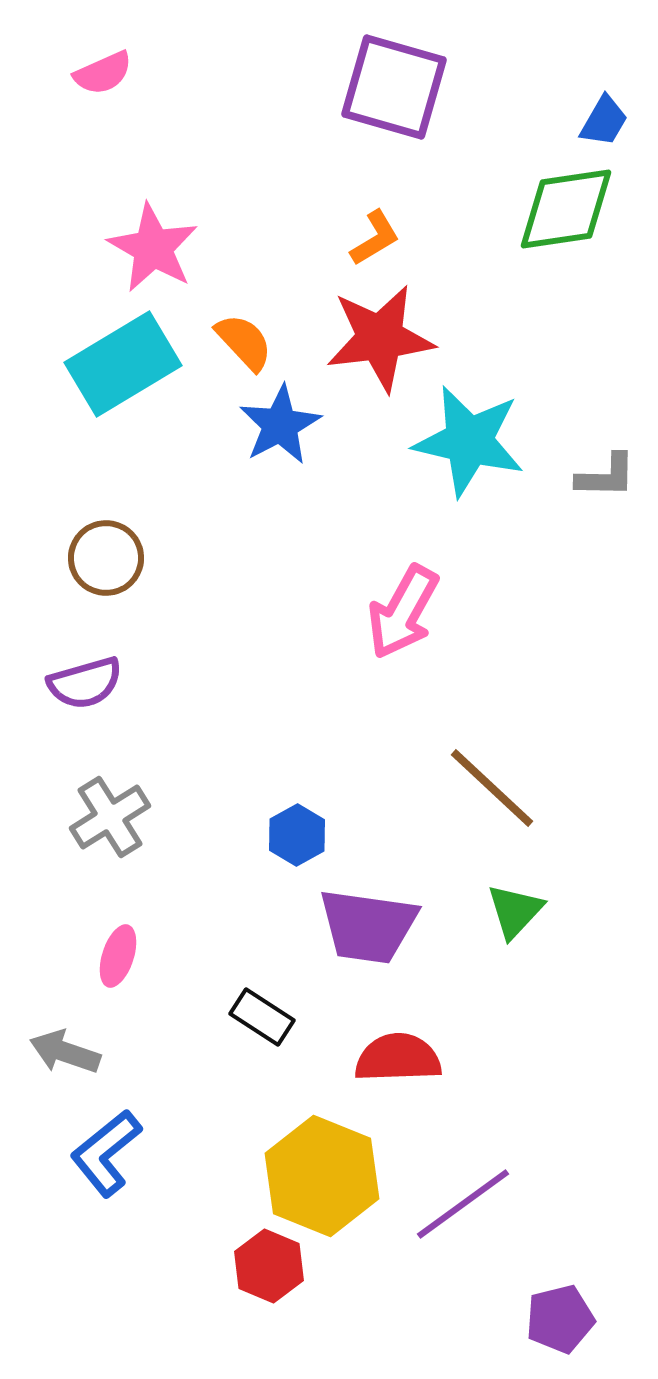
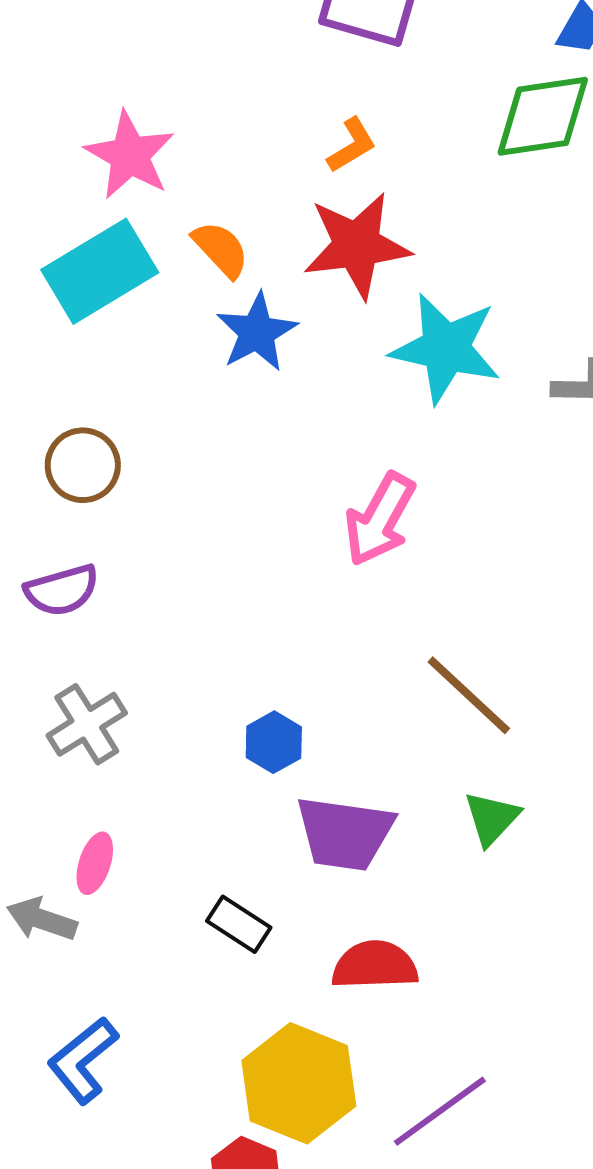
gray arrow: (65, 1052) -> (42, 919), moved

